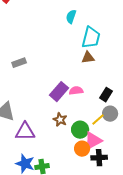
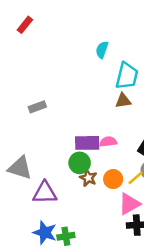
purple rectangle: (59, 92) -> (87, 143), turned 48
green circle: (80, 130) -> (80, 163), moved
orange circle: (82, 149) -> (113, 179), moved

